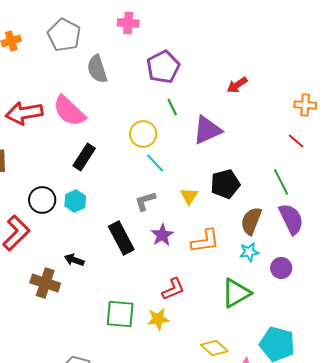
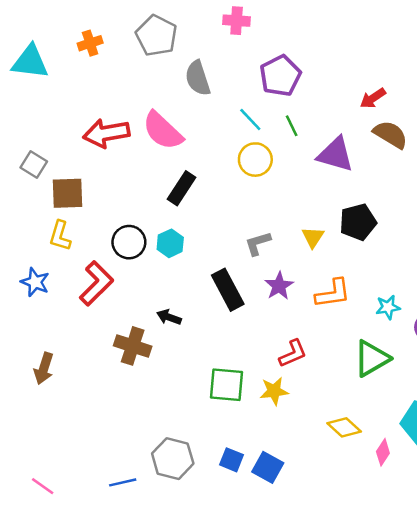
purple triangle: (207, 130) -> (335, 155), turned 40
cyan line: (155, 163) -> (250, 119), moved
brown semicircle: (251, 221) -> (390, 134), moved, turned 100

